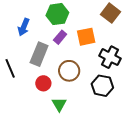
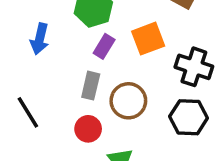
gray rectangle: (39, 54) -> (91, 86), moved, size x0.7

